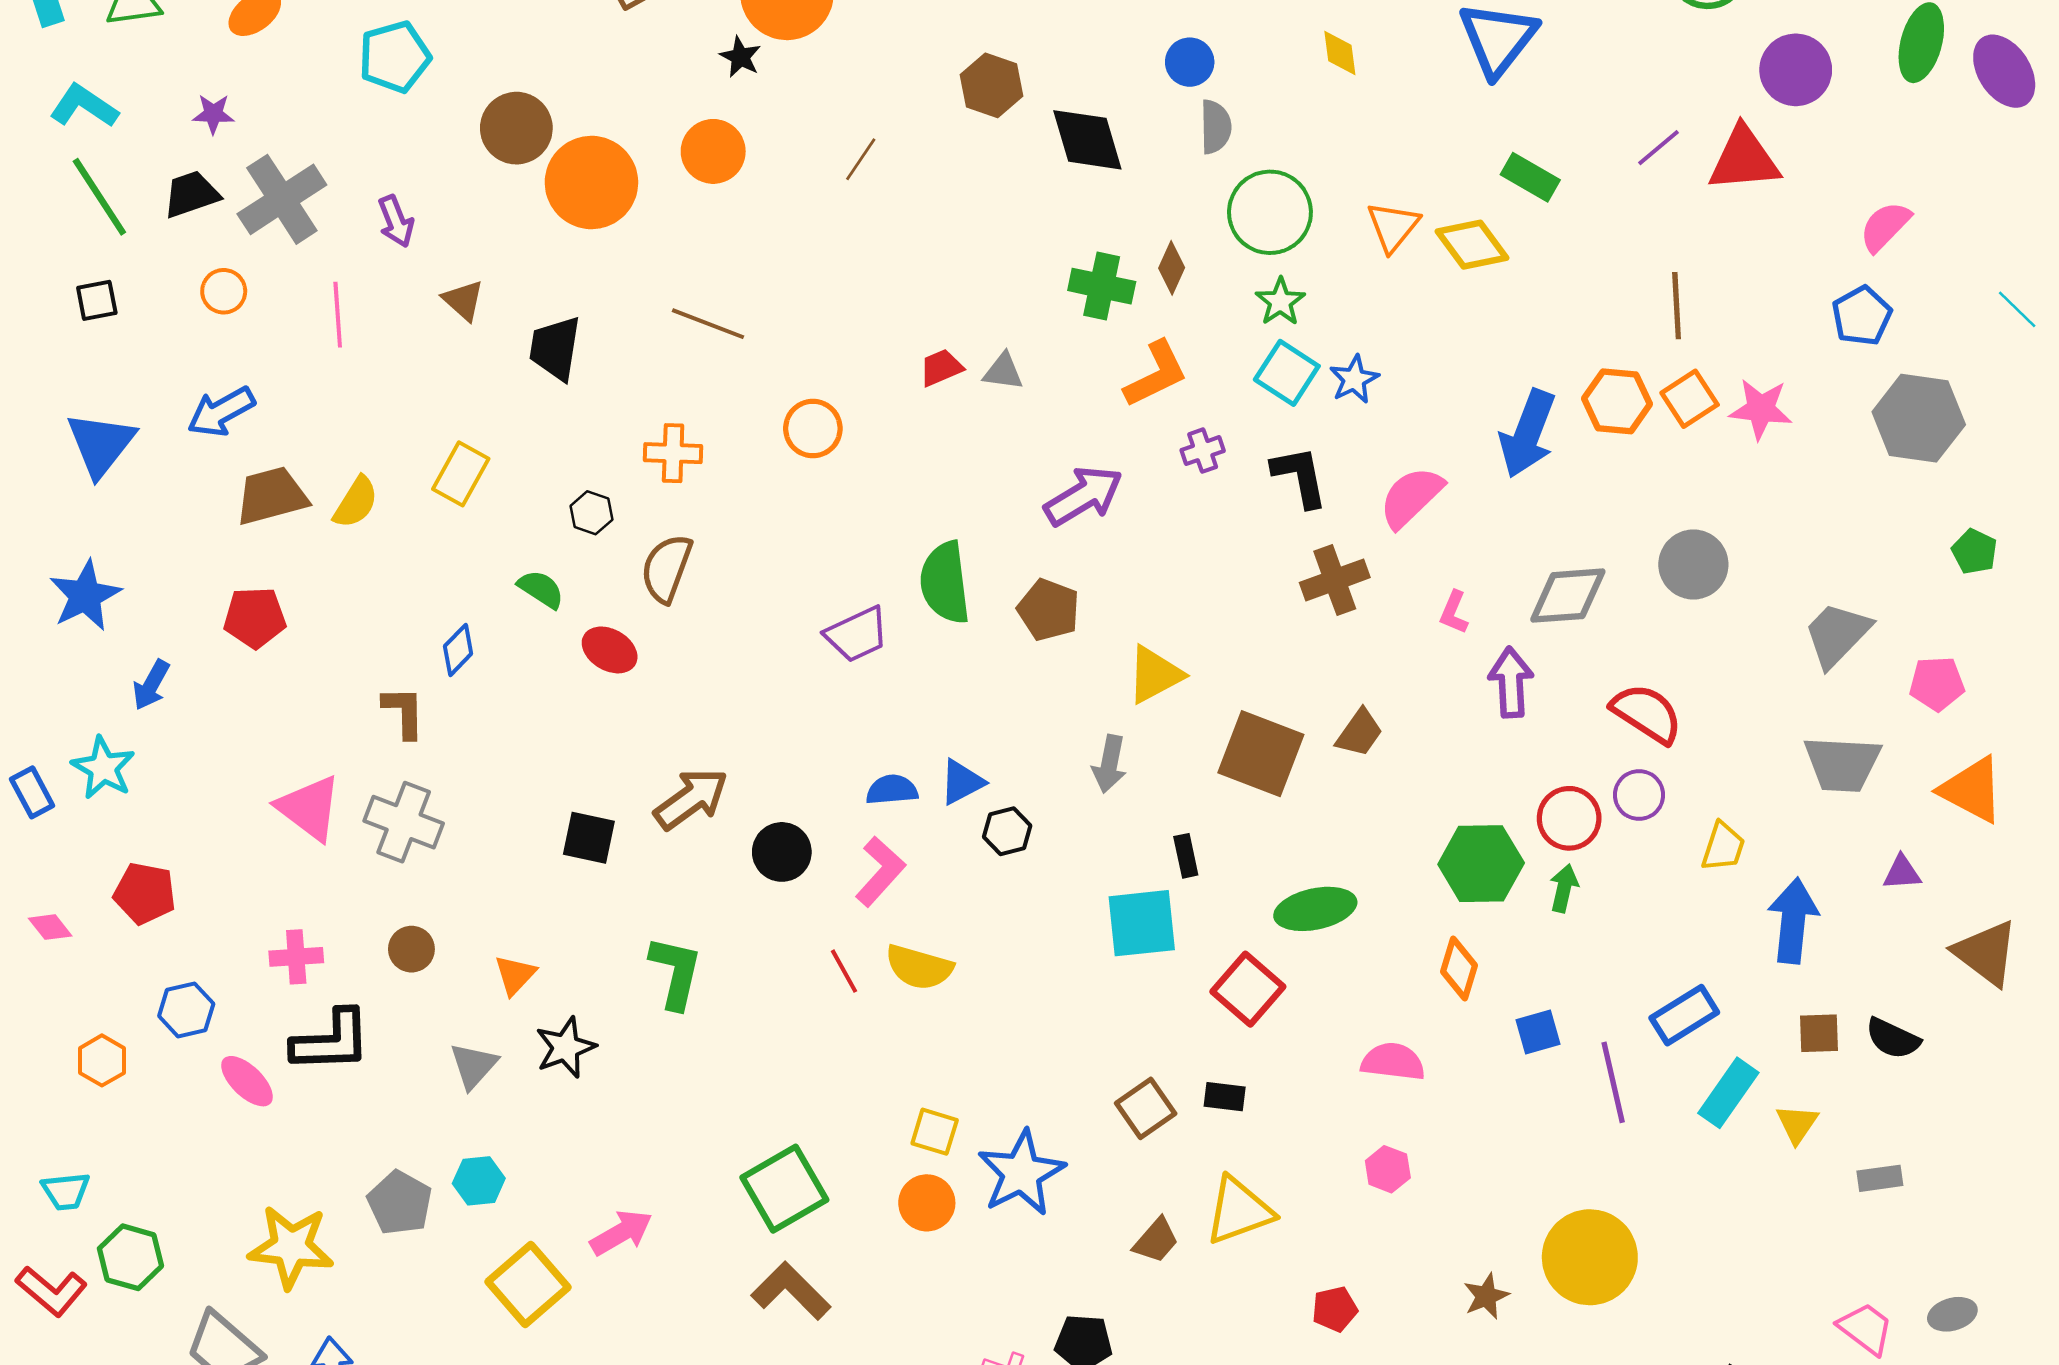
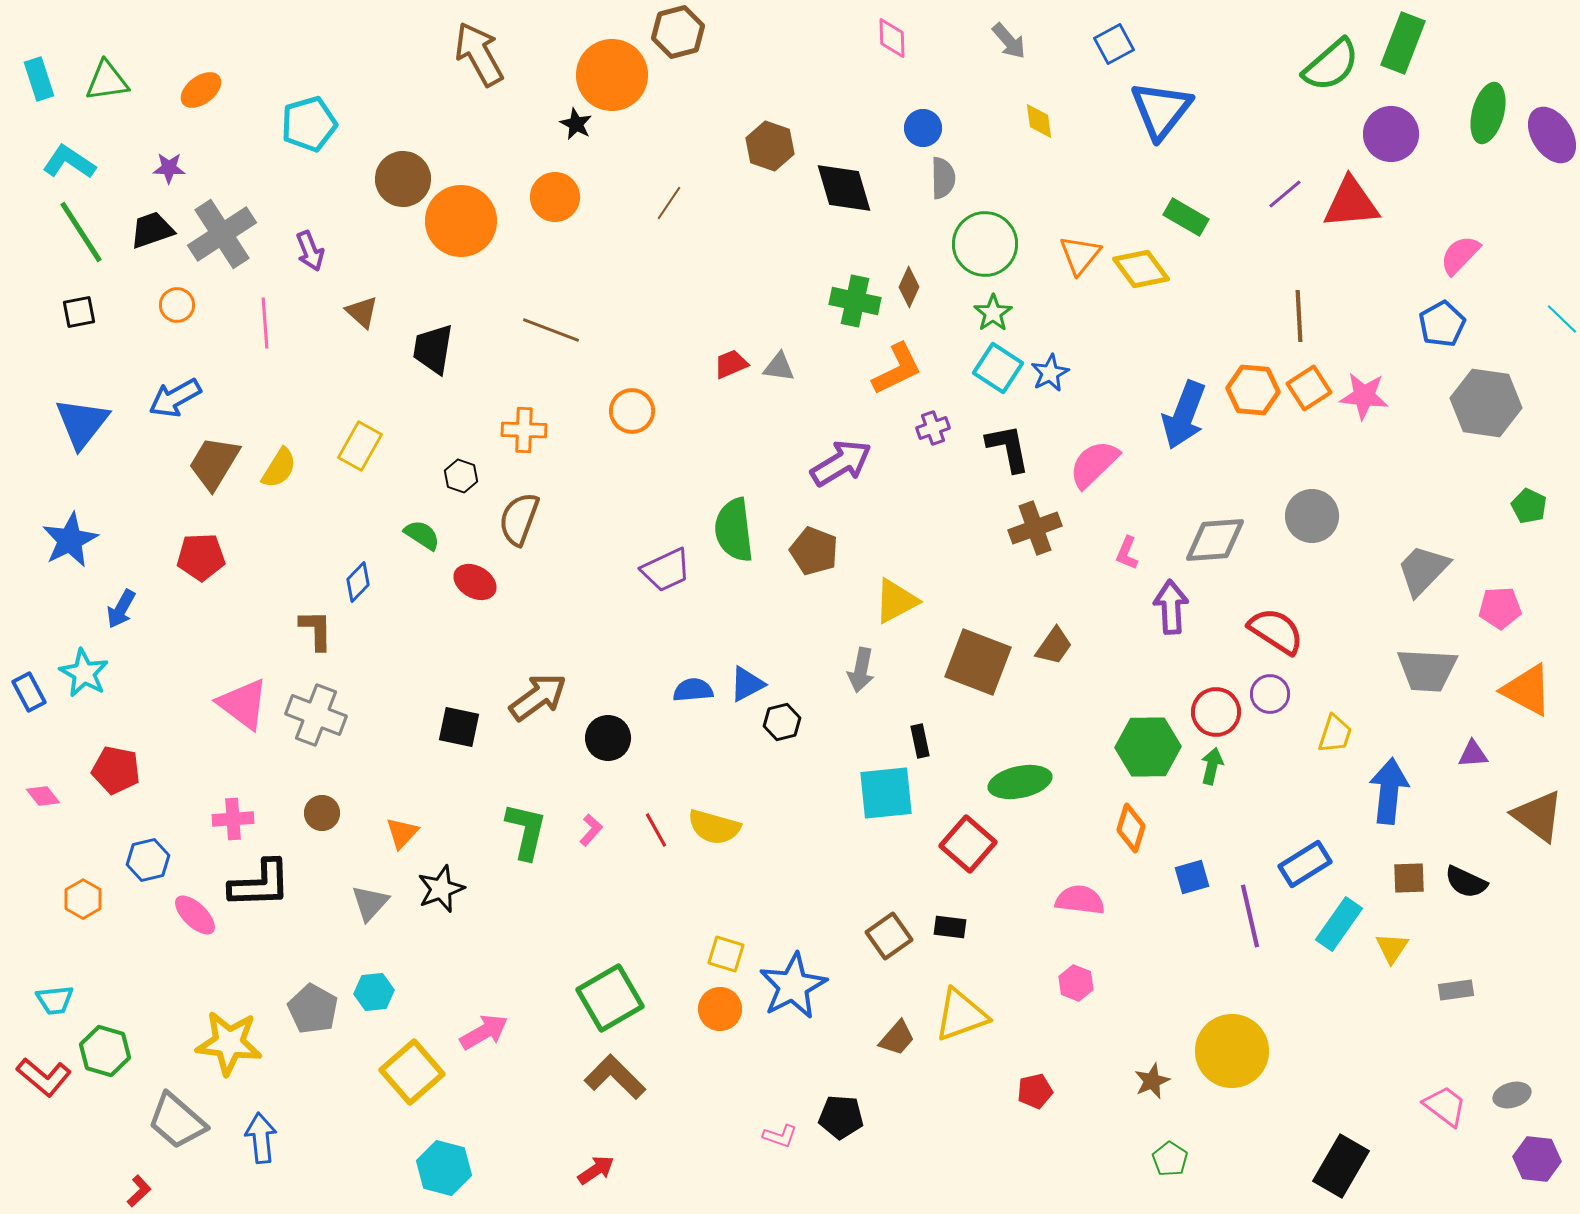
brown trapezoid: (272, 496) -> (214, 463), turned -44
pink L-shape: (880, 871) -> (591, 830), moved, size x0.6

